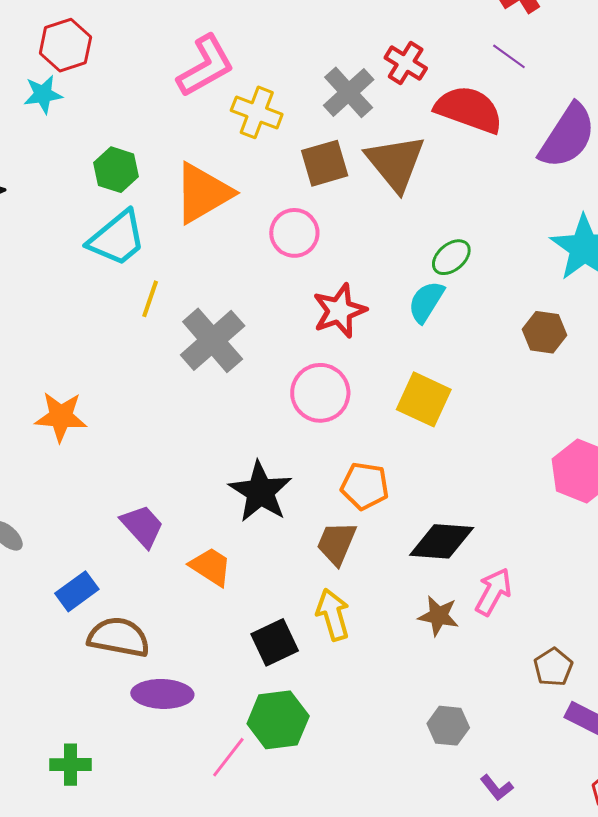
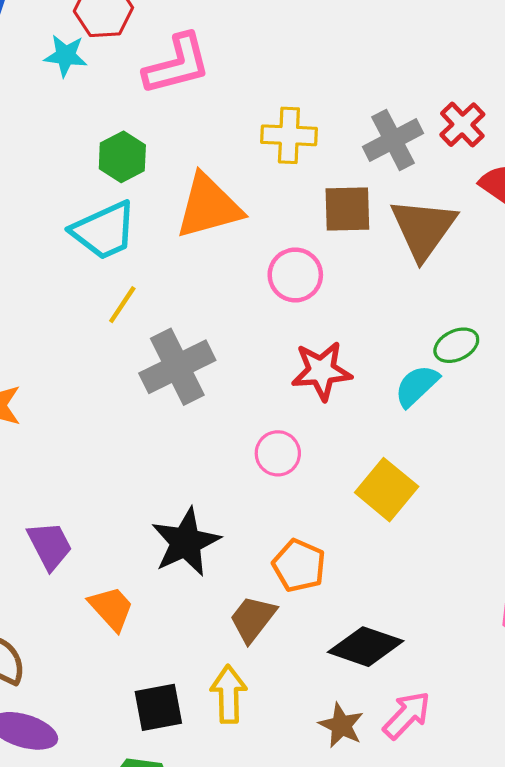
pink L-shape: (206, 66) -> (177, 64), moved
yellow cross: (257, 112) -> (289, 135), turned -33
pink circle: (320, 393) -> (278, 453), size x0.7

